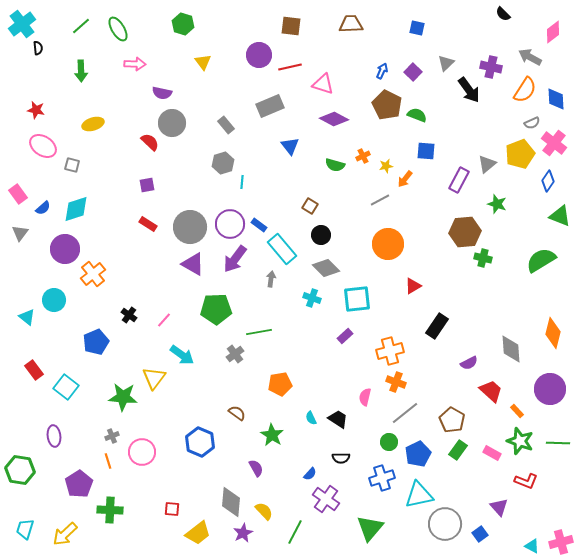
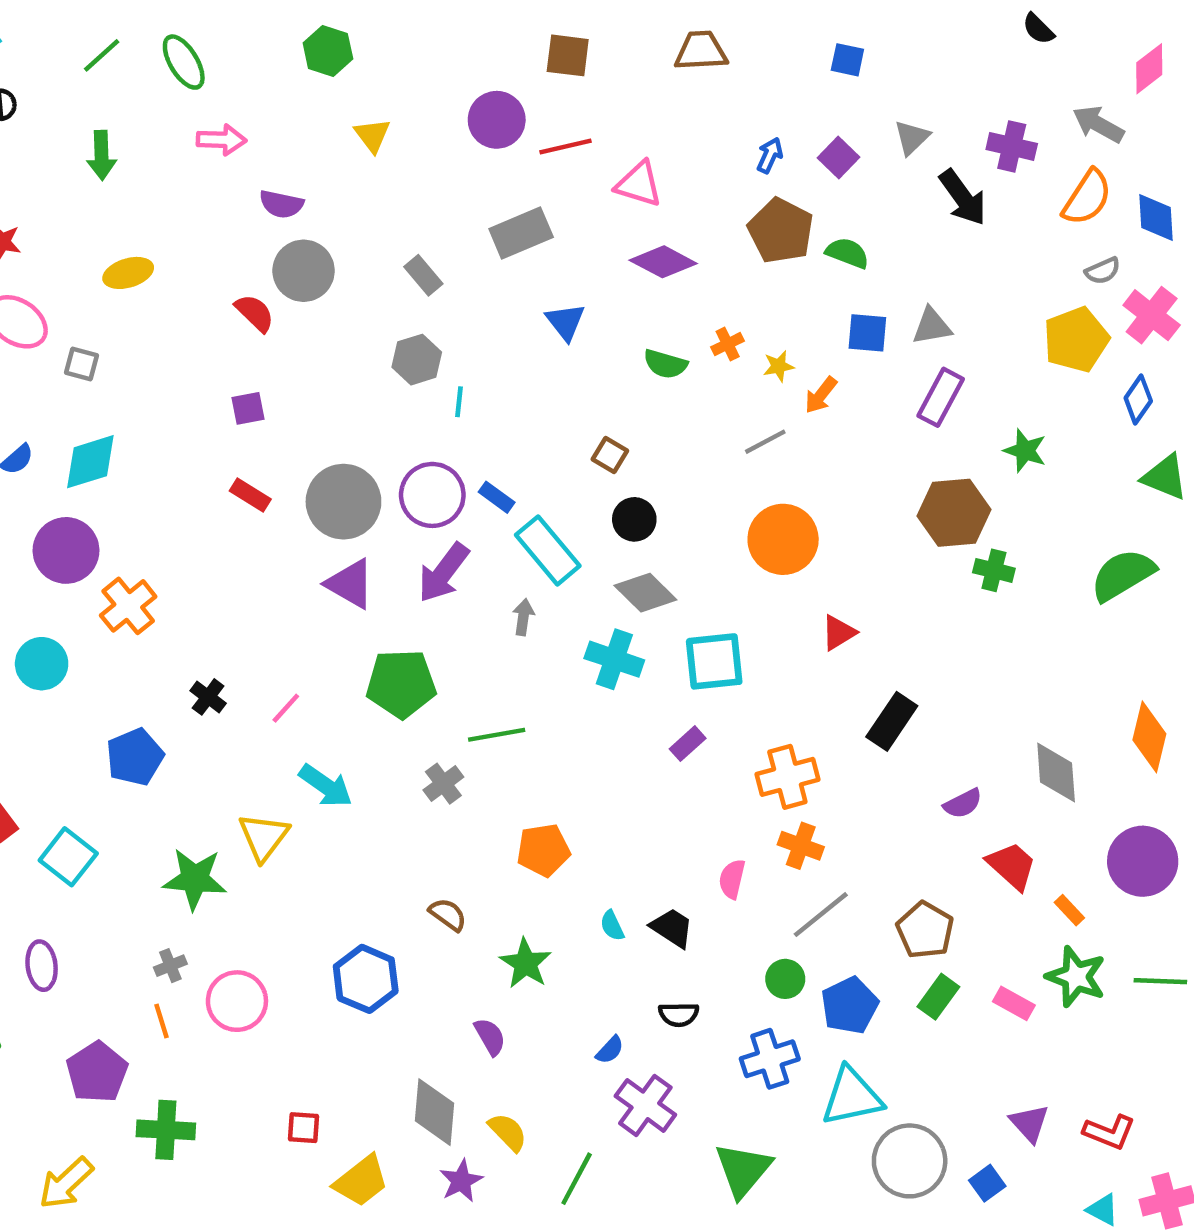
gray triangle: (487, 164) -> (932, 326), moved, turned 30
cyan cross: (312, 298) -> (614, 659), size x1.4
red L-shape: (526, 481) -> (1109, 1132), moved

